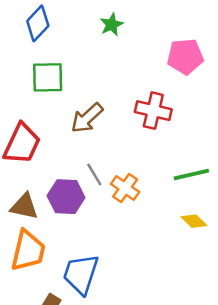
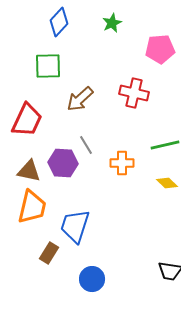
blue diamond: (38, 23) -> (59, 22), moved
green star: (112, 25) -> (112, 23), moved
orange cross: (125, 188) -> (122, 163), moved, turned -35

